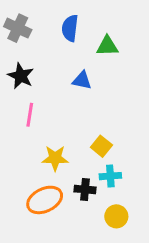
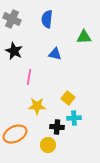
green triangle: (107, 46) -> (84, 37), moved
pink line: (30, 115) -> (29, 77), moved
orange ellipse: (45, 200) -> (15, 134), moved
yellow circle: (116, 216) -> (48, 145), moved

